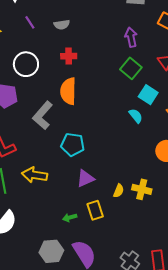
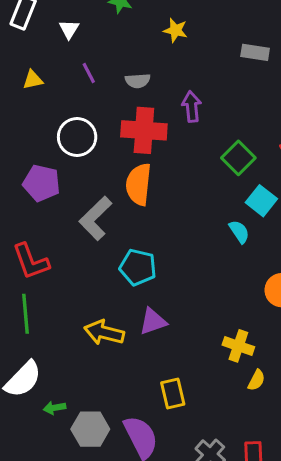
purple arrow: (131, 37) -> (192, 107), moved
red cross: (69, 56) -> (144, 130), size x1.8
yellow arrow: (34, 175) -> (104, 333), moved
yellow semicircle: (119, 191) -> (256, 380), moved
yellow rectangle: (95, 210) -> (173, 394), moved
green arrow: (70, 218) -> (55, 408), moved

